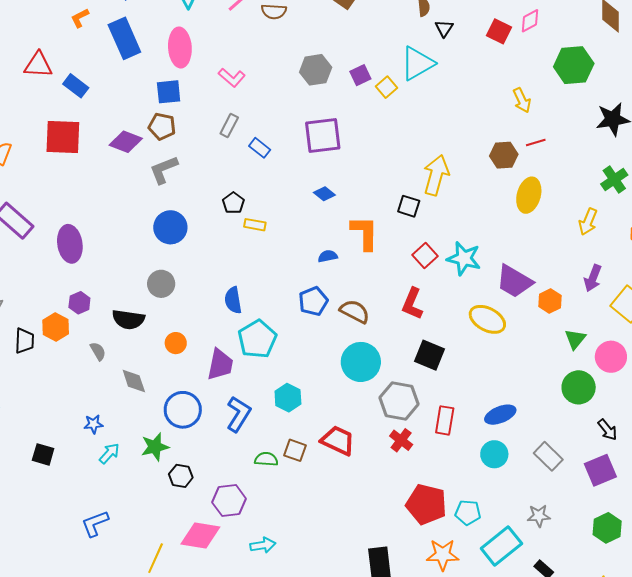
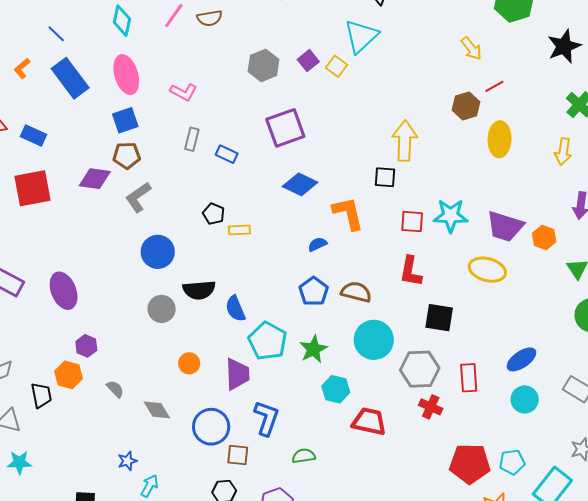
blue diamond: (324, 194) -> (300, 184), size x1.6
red square: (425, 255) -> (412, 222), turned -30
black semicircle: (128, 319) -> (199, 290), moved
cyan hexagon: (288, 398) -> (336, 389), moved
green star: (155, 447) -> (313, 349), moved
brown square: (295, 450) -> (238, 455), moved

